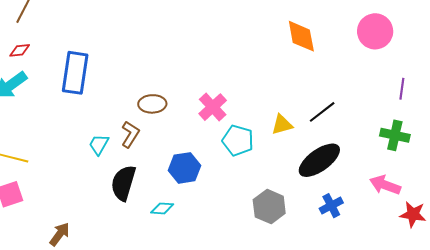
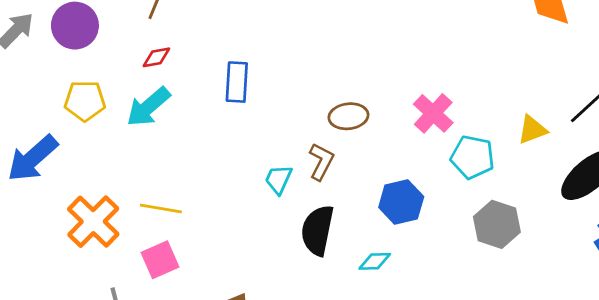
blue rectangle: (75, 73) -> (237, 82), size x0.7
gray hexagon: (269, 207) -> (497, 224), moved

